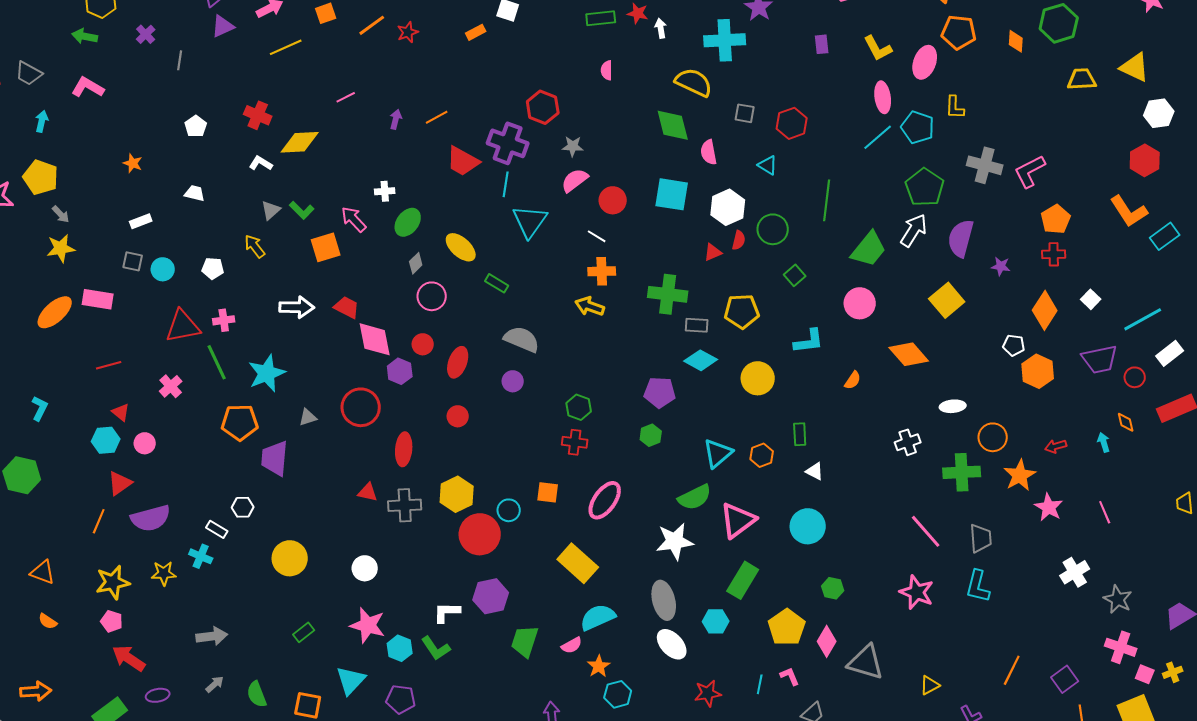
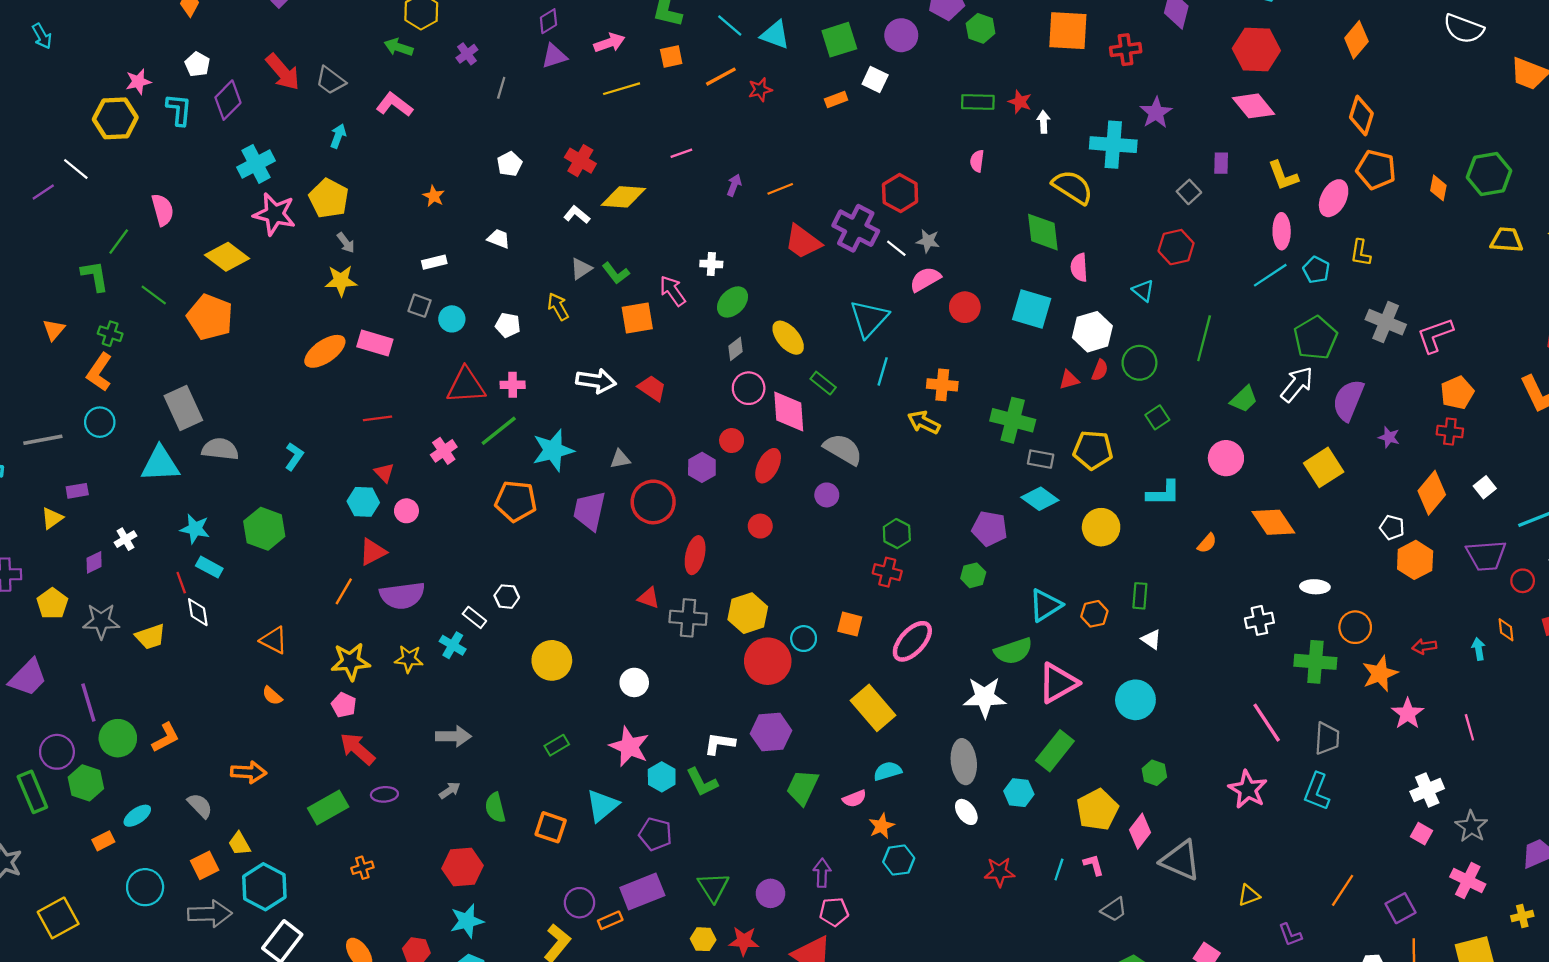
gray square: (745, 113) -> (1189, 192), moved, turned 30
cyan pentagon: (918, 127) -> (1316, 270), size x0.7
cyan line: (506, 184) -> (883, 371), moved
white line: (597, 236) -> (896, 248), moved
green trapezoid: (869, 249) -> (1244, 399), size x0.7
pink diamond: (375, 339) -> (789, 412), moved
green line: (217, 362) -> (499, 431), turned 69
gray triangle: (308, 417) -> (620, 459), moved
purple trapezoid: (275, 458) -> (589, 511), moved
cyan semicircle: (598, 617) -> (888, 771), size x0.7
white ellipse: (672, 644) -> (966, 812), size x0.7
pink square: (1145, 674) -> (1422, 834), moved

